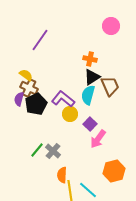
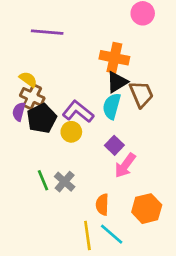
purple line: (40, 40) -> (47, 32), turned 60
orange cross: (90, 59) -> (114, 58), size x1.5
yellow circle: (70, 114) -> (71, 132), moved
green line: (37, 150) -> (43, 180), turned -63
orange semicircle: (62, 175) -> (102, 205), moved

